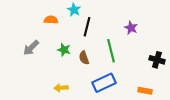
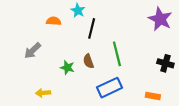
purple star: (131, 28) -> (160, 19), moved, size x1.6
green star: (64, 50) -> (67, 68), moved
yellow arrow: (61, 88) -> (43, 93), moved

